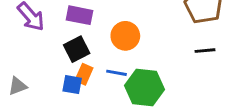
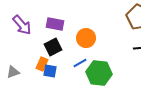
blue line: (116, 73) -> (80, 63), turned -40
orange rectangle: (84, 74) -> (42, 64), moved

